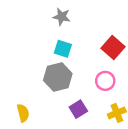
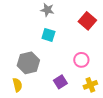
red square: (113, 47) -> (87, 21), moved
gray hexagon: (58, 77) -> (28, 63), moved

